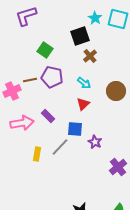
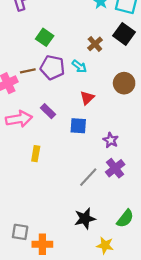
black square: (80, 36) -> (124, 34), moved, turned -36
cyan arrow: (84, 83) -> (79, 66), moved
purple star: (95, 142) -> (111, 140), moved
gray line: (60, 147) -> (88, 177), moved
purple cross: (118, 167) -> (115, 168), moved

